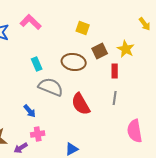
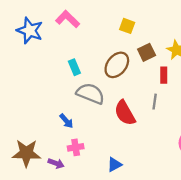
brown ellipse: (74, 62) -> (117, 65), turned -60
gray line: (115, 98) -> (155, 102), moved
purple arrow: (21, 148) -> (56, 163), turned -128

